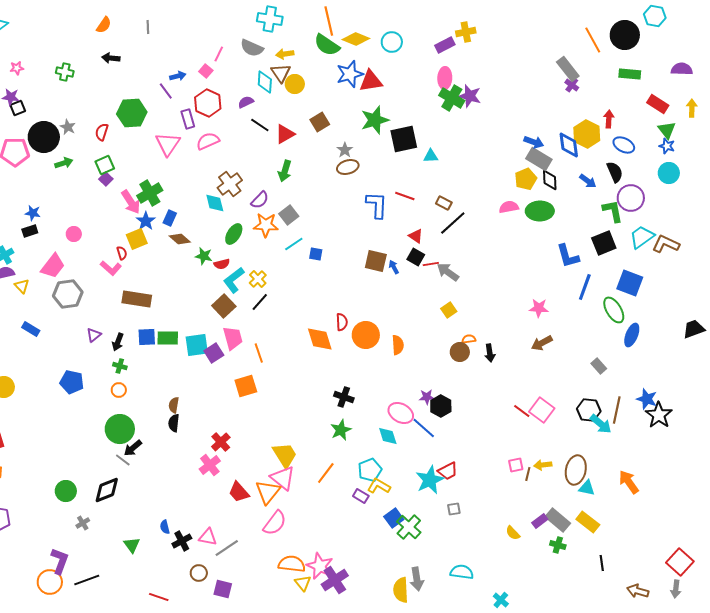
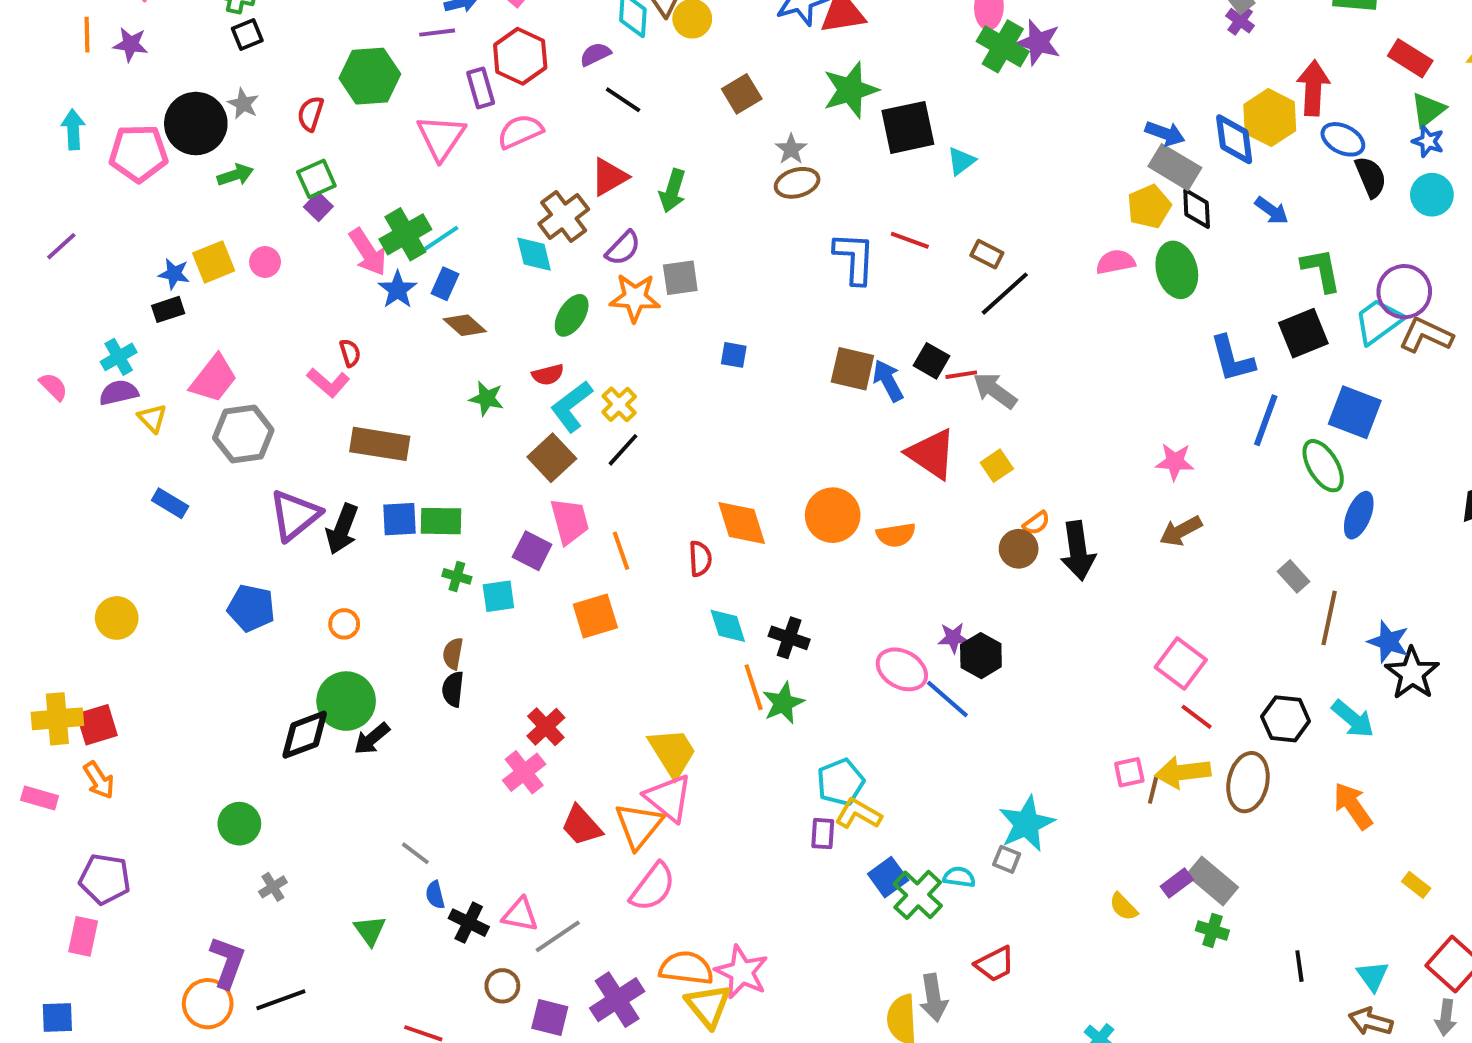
purple line: (166, 91) -> (437, 33), turned -60
black square: (18, 108) -> (247, 35), moved
red arrow: (609, 119) -> (1313, 88), size x1.5
green triangle: (667, 130) -> (1428, 110), turned 30
red triangle: (285, 134) -> (609, 177), moved
cyan triangle: (431, 156) -> (961, 161), turned -35
black semicircle: (615, 172) -> (1371, 177), moved
purple circle: (631, 198) -> (1404, 292), moved
green ellipse: (540, 211) -> (1177, 270), turned 76
gray square: (289, 215) -> (680, 278), turned 30
pink circle: (74, 234) -> (265, 262), moved
red triangle: (416, 236) -> (932, 454), moved, size x1.8
yellow square: (137, 239) -> (214, 262), moved
cyan line: (294, 244) -> (441, 238), moved
green star: (204, 256) -> (487, 398), moved
blue arrow: (394, 267) -> (888, 381), size x1.5
red semicircle: (342, 322) -> (700, 559), moved
purple triangle: (94, 335) -> (295, 515), size x1.8
orange semicircle: (469, 339) -> (1036, 523), turned 152
black arrow: (118, 342) -> (342, 529), size x1.4
cyan square: (197, 345) -> (498, 596), moved, size x0.7
orange semicircle: (398, 345) -> (896, 535), turned 84
purple square: (214, 353) -> (532, 551), turned -30
black arrow: (490, 353) -> (1078, 551), size x1.6
green cross: (120, 366) -> (457, 576), moved
black hexagon: (589, 410) -> (1286, 719), moved
brown line: (617, 410) -> (1329, 618), moved
red line: (522, 411) -> (1197, 717), moved
cyan arrow: (601, 424) -> (1353, 719), moved
cyan diamond: (388, 436) -> (728, 626), moved
gray line: (123, 460) -> (415, 853), moved
yellow arrow: (543, 465) -> (1183, 772), size x1.5
red trapezoid: (448, 471) -> (995, 964), moved
orange line: (326, 473) -> (754, 687), moved, turned -55
cyan star: (430, 480) -> (1026, 824), moved
cyan triangle: (587, 488) -> (1373, 976), moved, turned 42
black diamond: (107, 490) -> (305, 735), moved
purple rectangle: (361, 496) -> (823, 834), turned 63
gray square: (454, 509) -> (1007, 859), turned 32
yellow rectangle: (588, 522) -> (1416, 885), moved, size x0.6
black cross: (182, 541) -> (469, 923), turned -36
cyan semicircle: (462, 572) -> (959, 877), moved, size x0.7
purple cross: (335, 580) -> (617, 1000), moved
yellow triangle: (303, 583) -> (708, 1006), size x1.4

